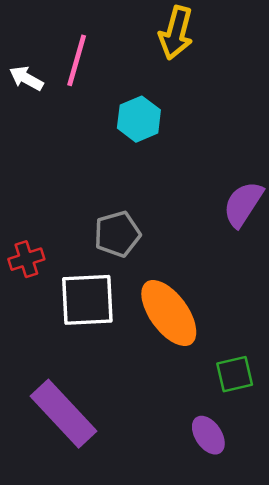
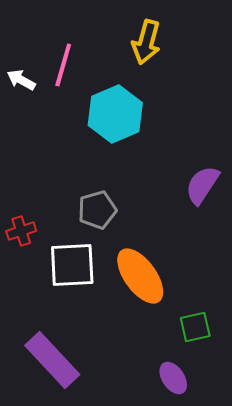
cyan hexagon: (139, 119) -> (115, 114), size x1.5

